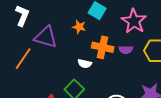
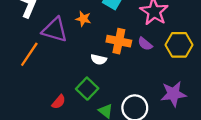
orange star: (79, 27) -> (83, 19), moved
purple semicircle: (126, 50) -> (145, 44), turned 40

